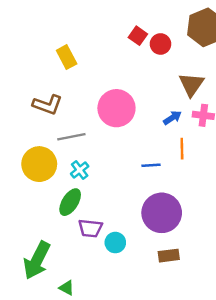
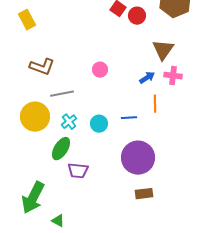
yellow rectangle: (67, 57) -> (27, 20), moved
pink circle: (116, 108) -> (100, 70), size x0.5
cyan circle: (115, 243) -> (99, 124), moved

